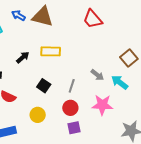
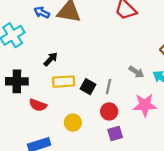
yellow rectangle: (51, 51) -> (64, 82), moved
black square: (44, 86) -> (88, 87), moved

